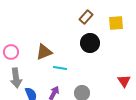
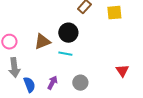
black circle: (90, 43) -> (68, 33), moved
cyan line: (60, 68) -> (65, 54), moved

